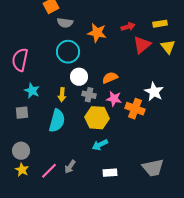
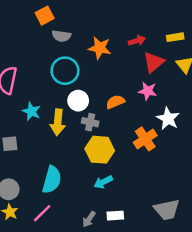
cyan star: (32, 91) -> (31, 111), moved
yellow arrow: (62, 95) -> (58, 122), size x1.5
pink star: (114, 99) -> (148, 91), moved
orange cross: (135, 109) -> (145, 139), turned 36
cyan semicircle: (57, 121) -> (52, 180), moved
gray arrow: (70, 167) -> (89, 219), moved

